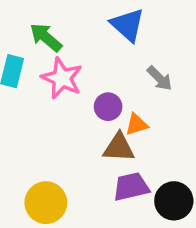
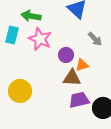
green arrow: (46, 37) -> (31, 16), turned -30
yellow circle: (46, 203) -> (20, 91), moved

